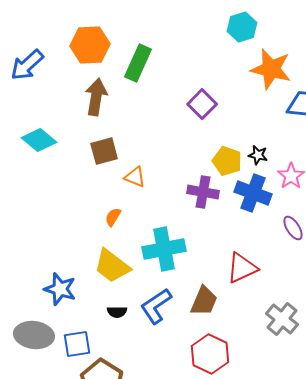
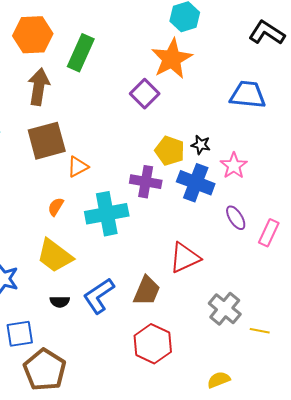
orange star: (271, 69) -> (172, 59), moved, turned 30
brown square: (104, 151) -> (47, 141), size x1.4
orange triangle: (135, 177) -> (78, 167), turned -50
cyan cross: (164, 249) -> (107, 214), moved

